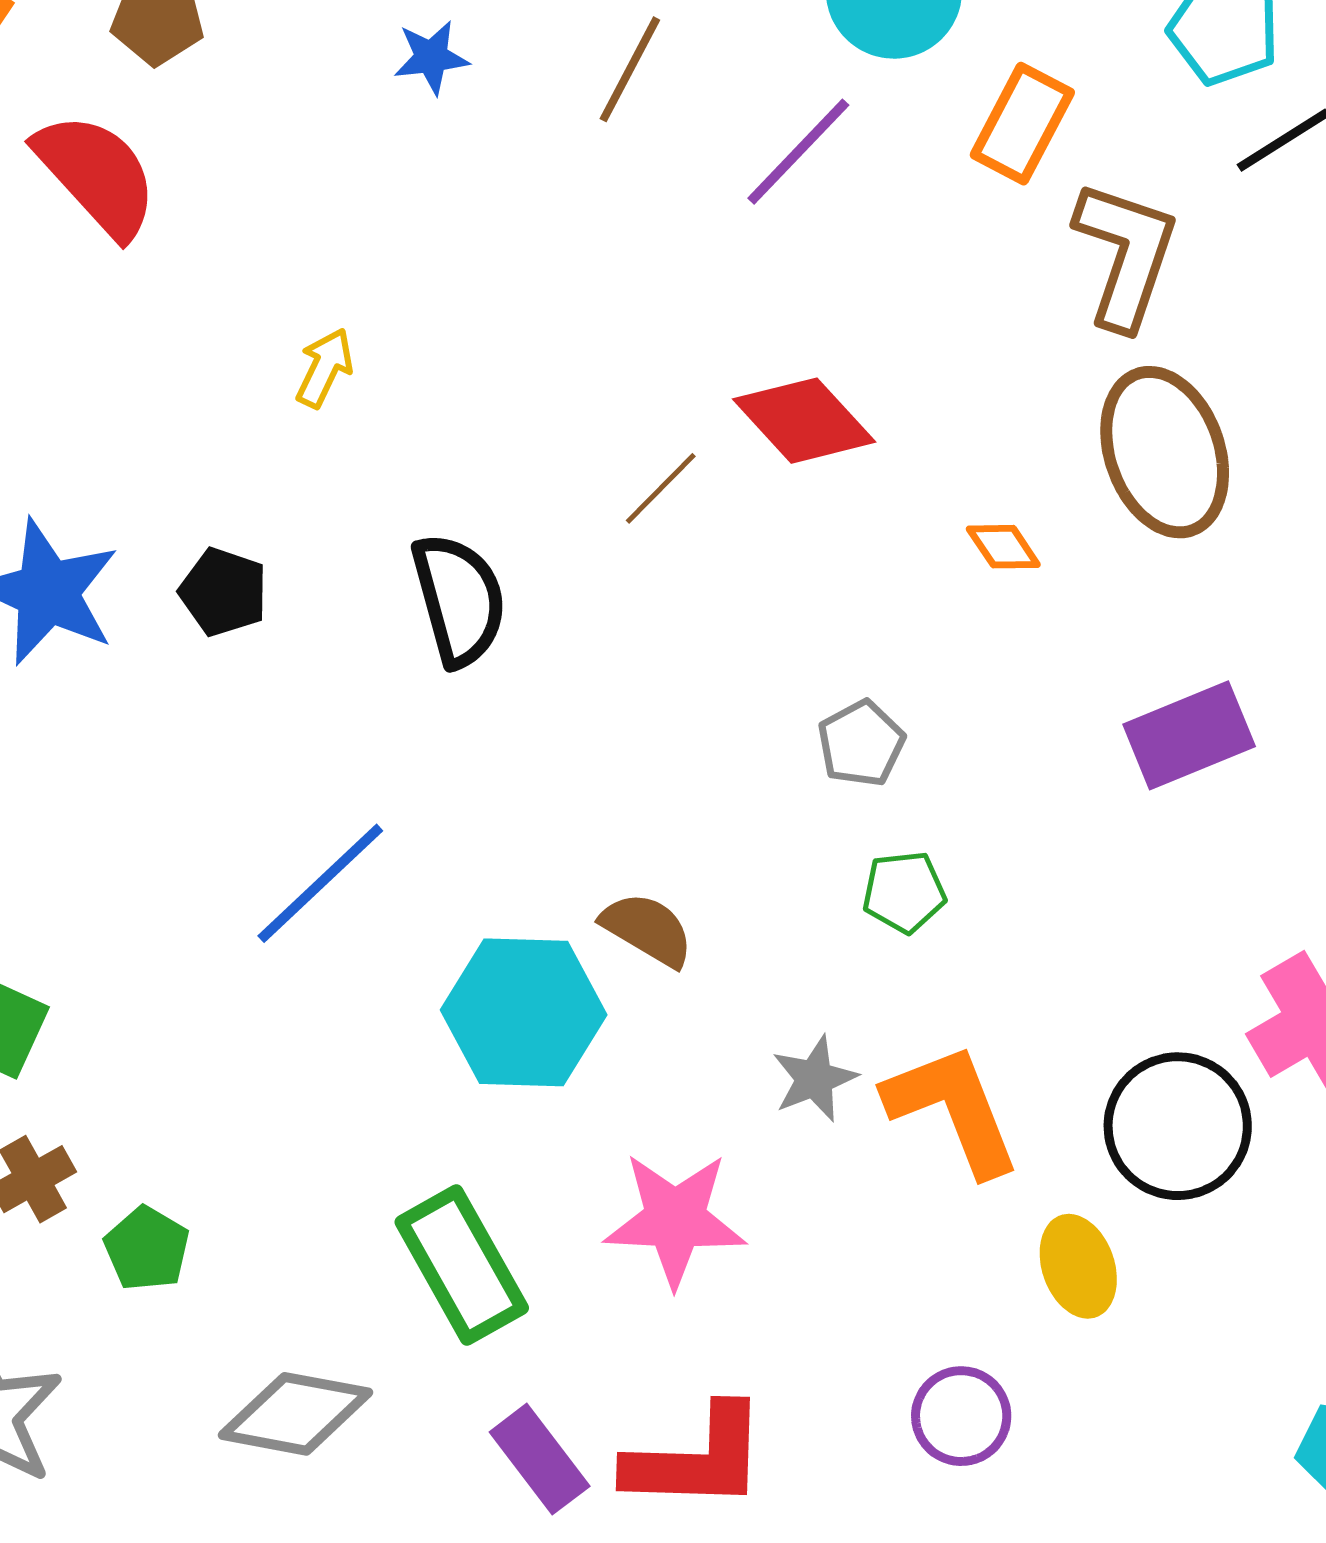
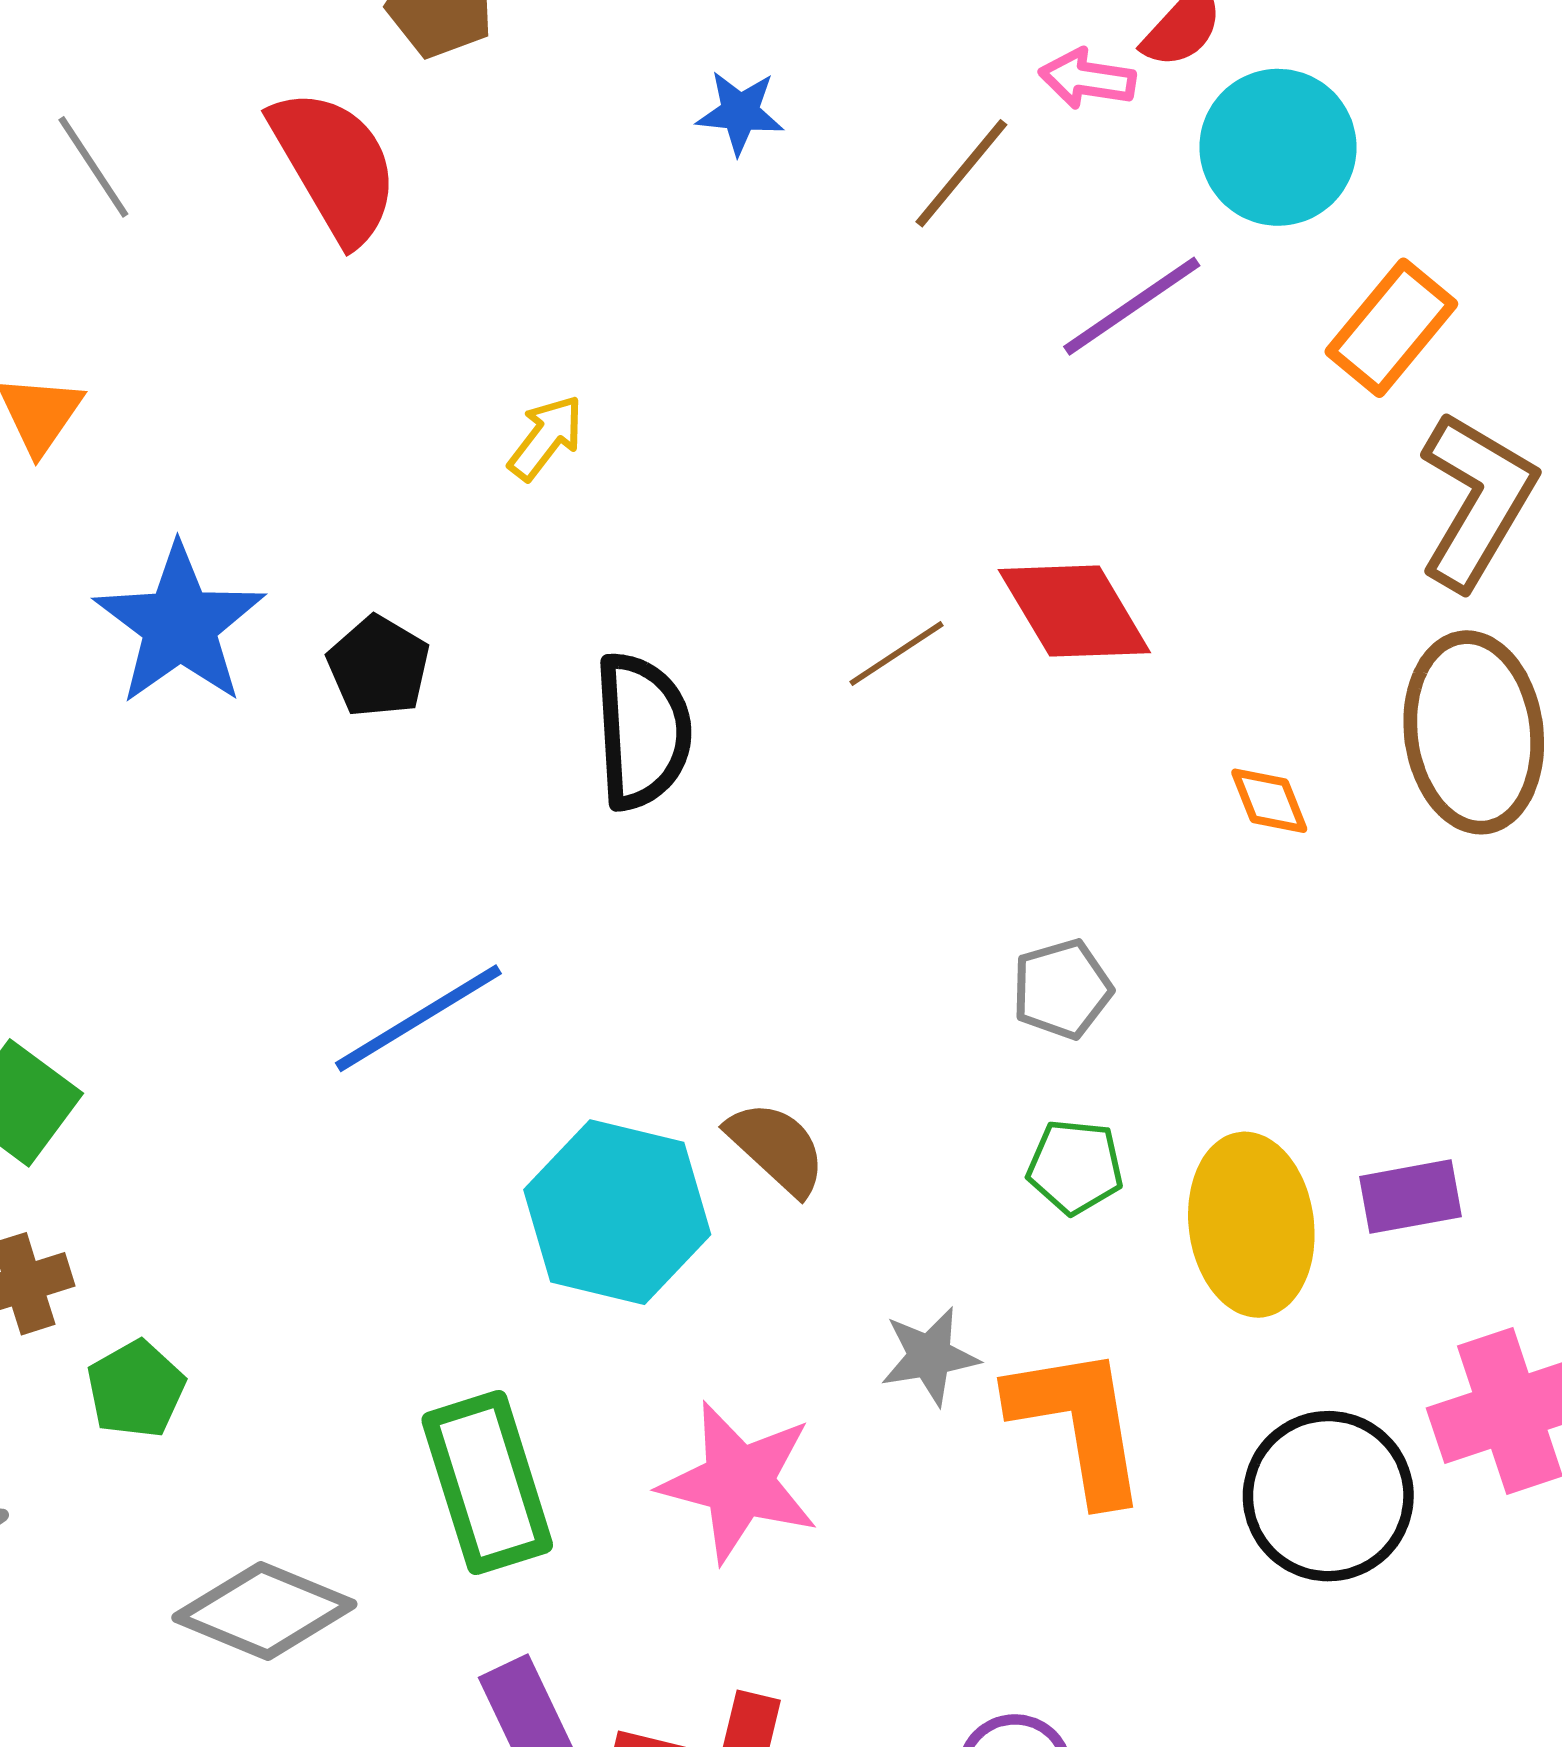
purple rectangle: (1189, 735) -> (1410, 1197), moved, size x0.7
yellow ellipse: (1078, 1266) -> (1251, 1225), moved, size x1.5

